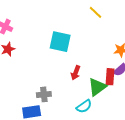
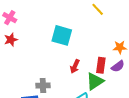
red rectangle: (110, 77) -> (101, 65), moved

